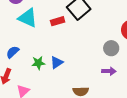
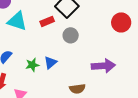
gray circle: (111, 48) -> (71, 35), moved
purple arrow: (109, 71) -> (103, 66), size x1.6

